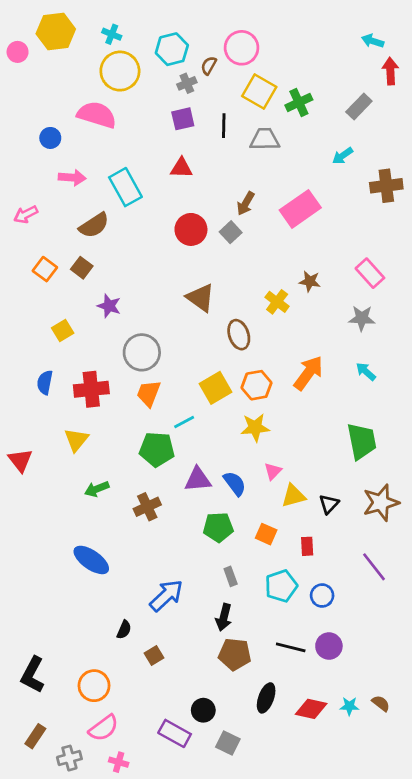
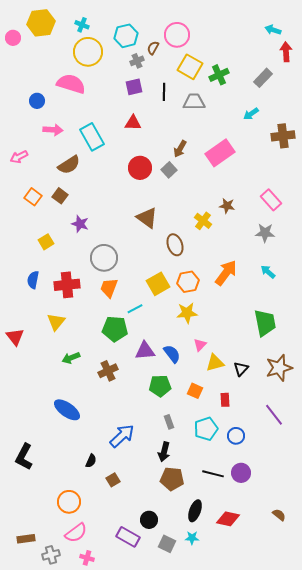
black L-shape: (33, 675) -> (24, 457), moved
cyan star: (349, 706) -> (192, 538), moved
brown rectangle: (35, 736) -> (26, 539), turned 48

